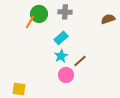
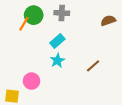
brown line: (80, 61) -> (93, 66), moved
pink circle: (66, 75) -> (31, 81), moved

